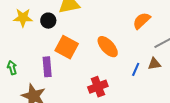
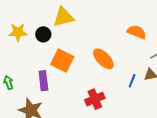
orange semicircle: (142, 21) -> (137, 32), turned 66

